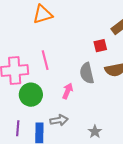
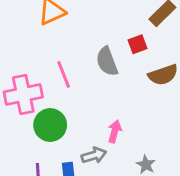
gray semicircle: (87, 73) -> (107, 61), moved
pink arrow: (68, 91) -> (115, 131), moved

